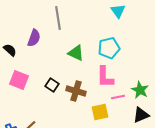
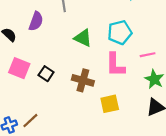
black square: (52, 85) -> (46, 74), moved
pink line: (118, 97) -> (148, 55), moved

